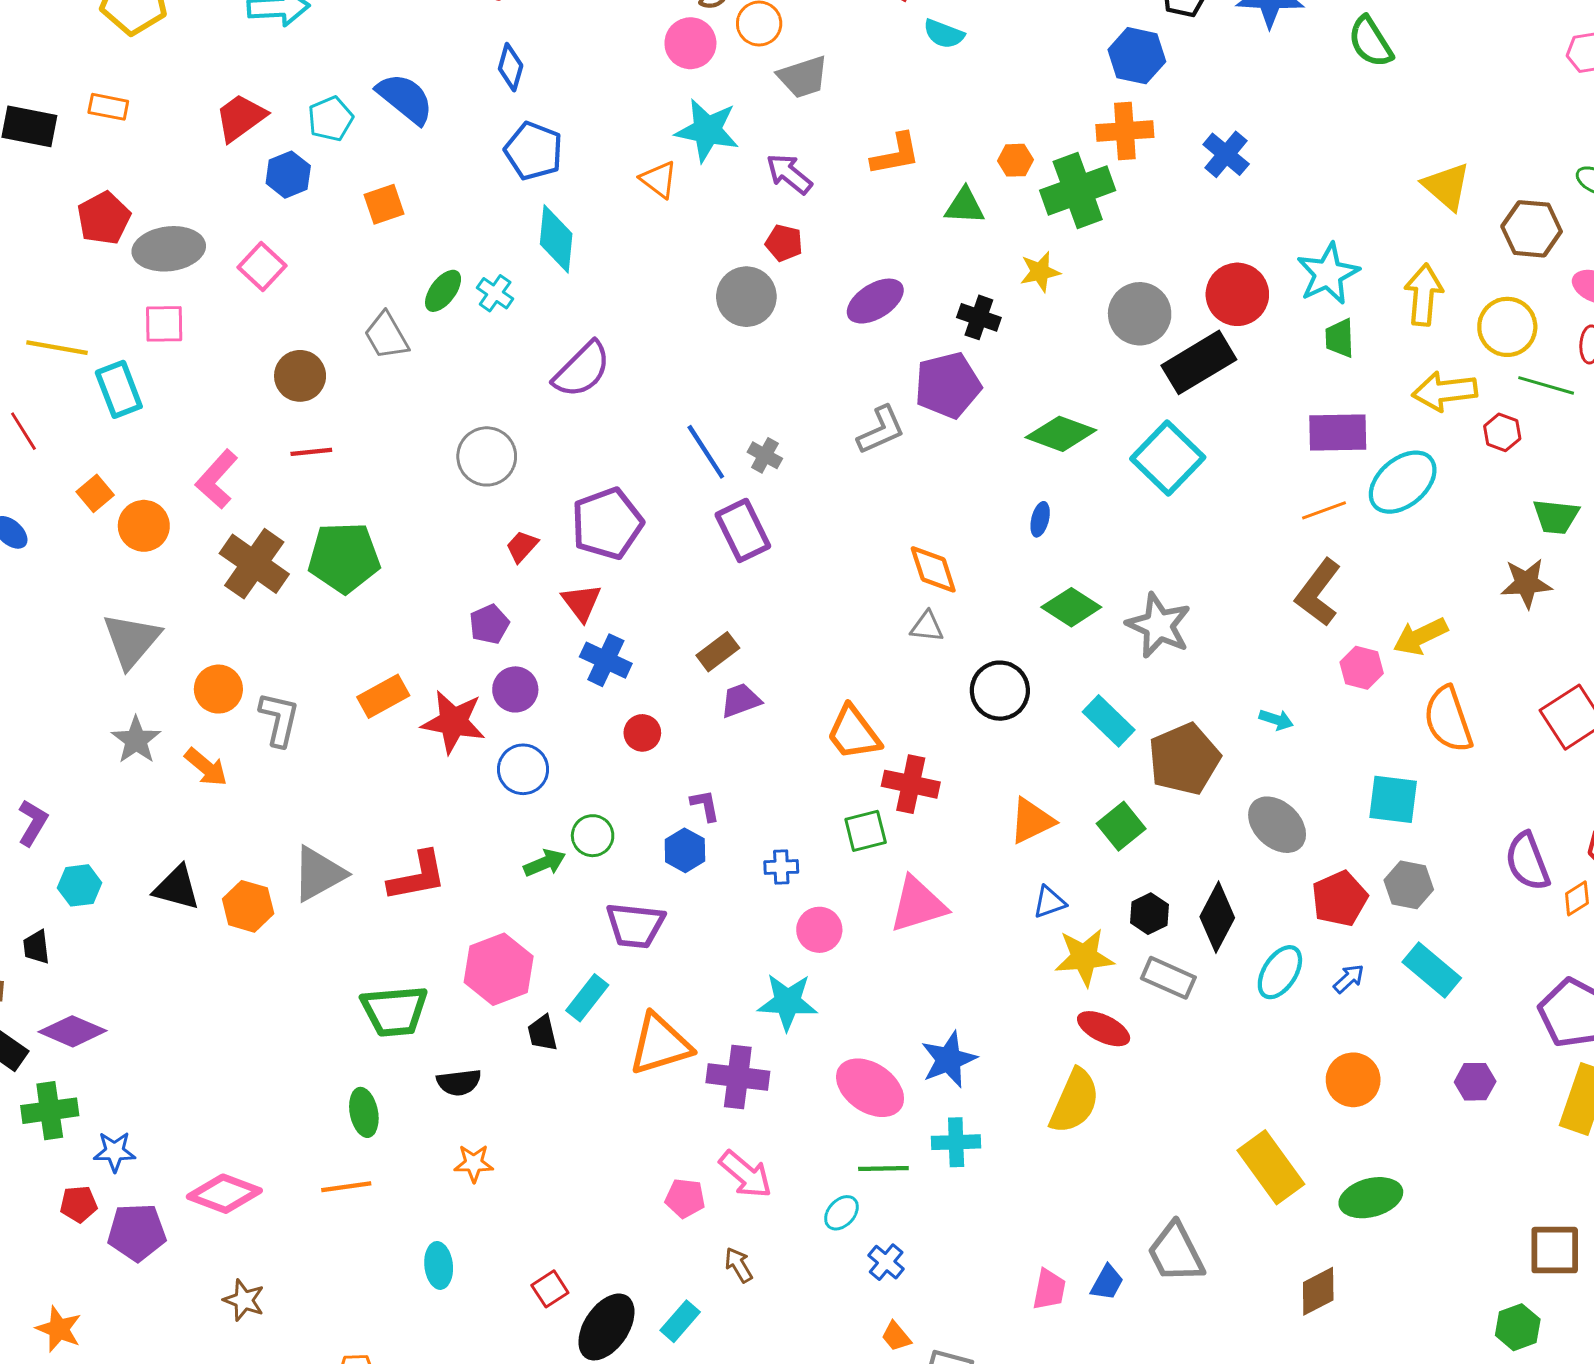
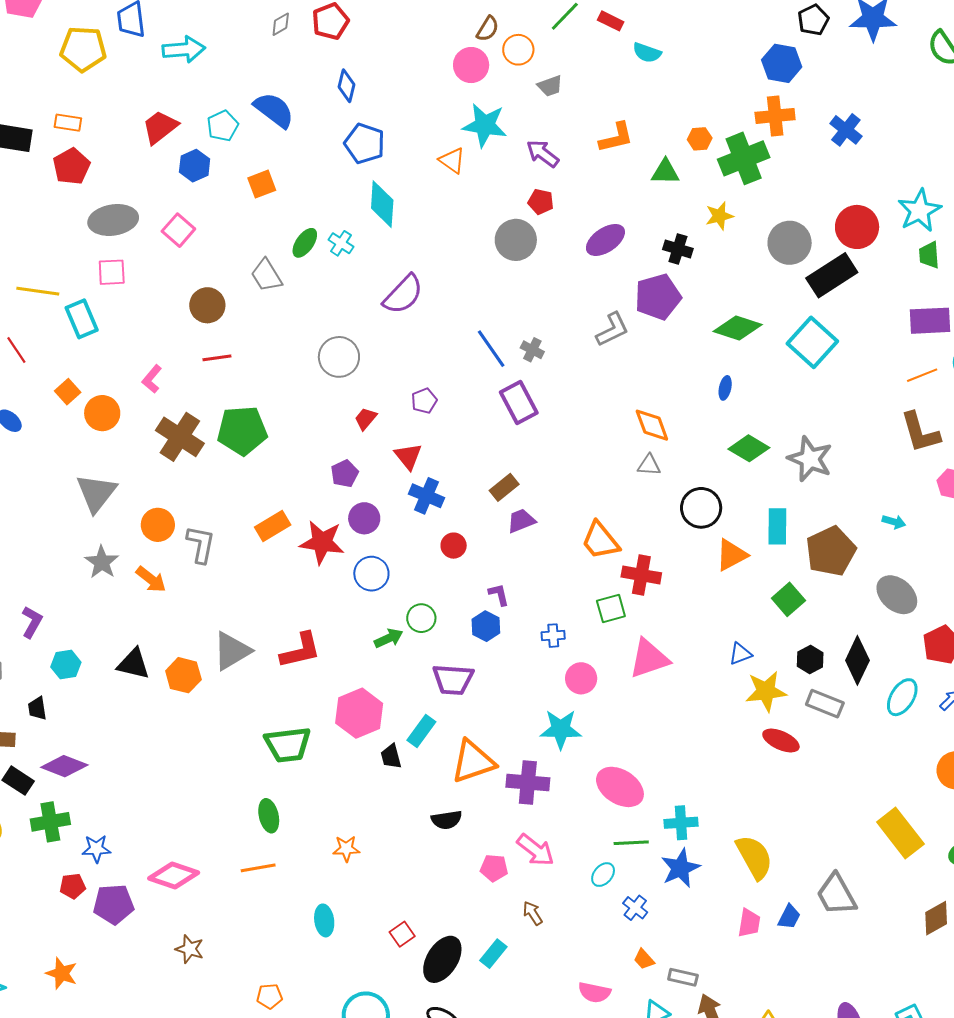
gray trapezoid: (803, 77) -> (550, 86), size x0.7
red pentagon: (104, 218) -> (71, 166), moved
pink L-shape: (217, 479) -> (152, 379), size x0.7
purple pentagon: (607, 524) -> (424, 401), size x0.5
brown L-shape: (1318, 592) -> (920, 432), turned -51
cyan rectangle: (1109, 721) -> (777, 526), turned 48
orange triangle: (1032, 821) -> (732, 555), moved
blue star: (949, 1059) -> (680, 868), moved
black semicircle: (459, 1082) -> (447, 820), moved
yellow semicircle: (1075, 1101) -> (754, 857), moved, turned -51

